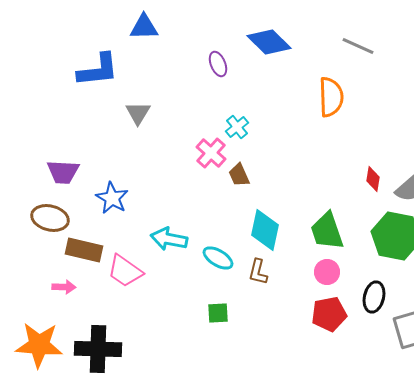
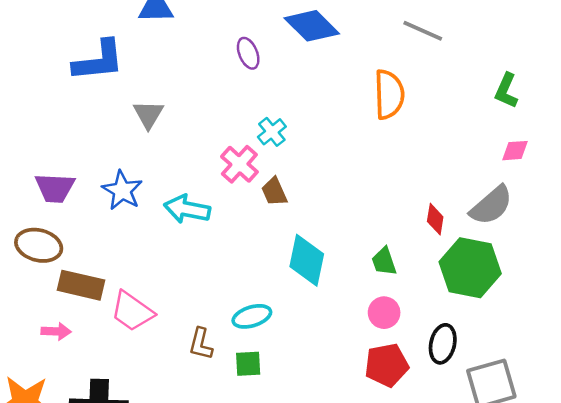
red diamond: (373, 179) -> (435, 219), moved
blue star: (112, 198) -> (122, 190), moved
green trapezoid: (327, 231) -> (384, 262), size x0.6
cyan arrow: (169, 239) -> (187, 209), moved
cyan ellipse: (218, 258) -> (252, 316), moved, turned -48
brown L-shape: (258, 272) -> (201, 344), moved

